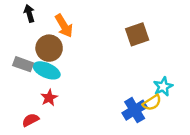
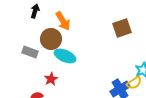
black arrow: (29, 13) -> (35, 11), turned 32
cyan ellipse: (47, 70) -> (65, 56), moved

